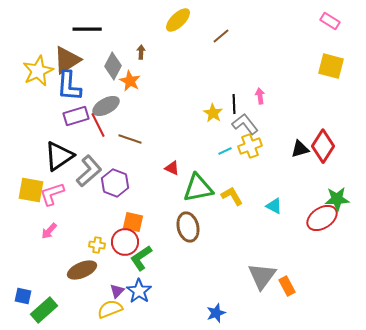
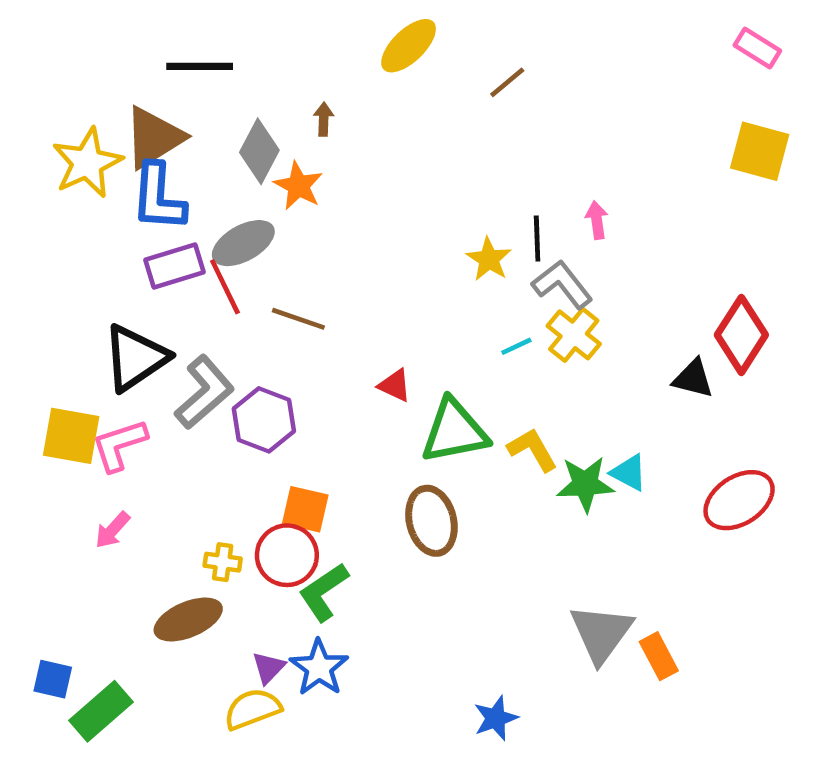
yellow cross: (250, 146) -> (574, 335), turned -30
black triangle: (300, 149) -> (693, 378), moved, turned 30
green star: (337, 199) -> (585, 484), moved

